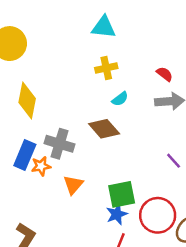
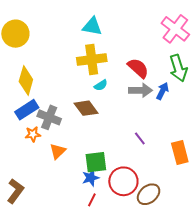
yellow cross: (106, 68) -> (92, 59), size x1.6
red semicircle: (165, 74) -> (138, 68), size x1.6
blue rectangle: (25, 155) -> (27, 110), moved, turned 30

